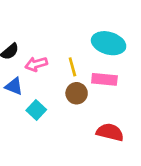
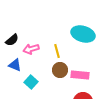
pink rectangle: (104, 79) -> (80, 75), moved

